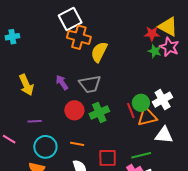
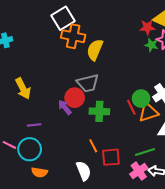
purple arrow: (62, 82) -> (65, 107), moved
red circle: (74, 110) -> (75, 98), moved
green cross: (99, 113) -> (99, 111), turned 30
orange line: (77, 144) -> (93, 146), moved, turned 56
cyan circle: (45, 147) -> (30, 149), moved

